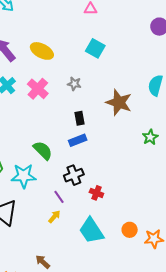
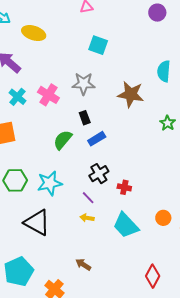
yellow ellipse: (42, 51) -> (34, 33), moved
gray star: (74, 84) -> (84, 84), size x1.6
black rectangle: (80, 118) -> (85, 118), moved
green semicircle: (43, 150) -> (63, 140), moved, turned -85
yellow arrow: (54, 217) -> (87, 218), turned -112

